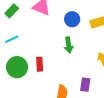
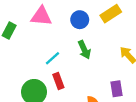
cyan line: (12, 39) -> (52, 58), moved

